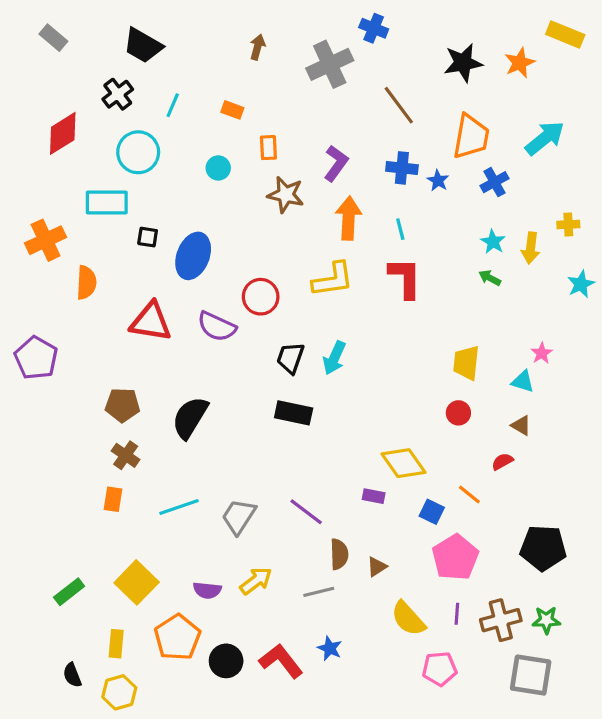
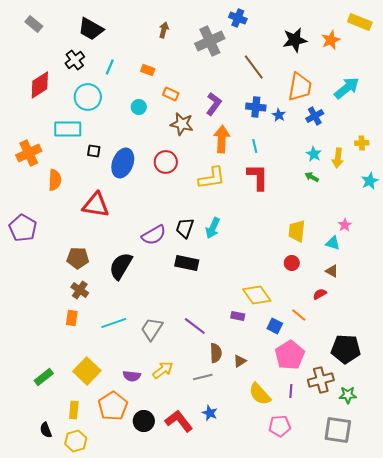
orange rectangle: (268, 148) -> (171, 94), turned -63
red circle: (261, 297) -> (166, 162), moved
purple semicircle: (217, 327) -> (154, 235), moved, turned -55
brown cross: (501, 620) -> (321, 380), moved

